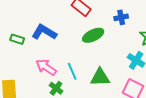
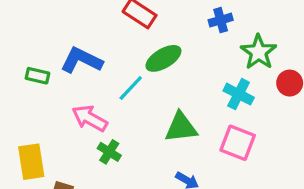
blue cross: (121, 17) -> (221, 20), moved
cyan line: (72, 71) -> (131, 88), moved, turned 72

